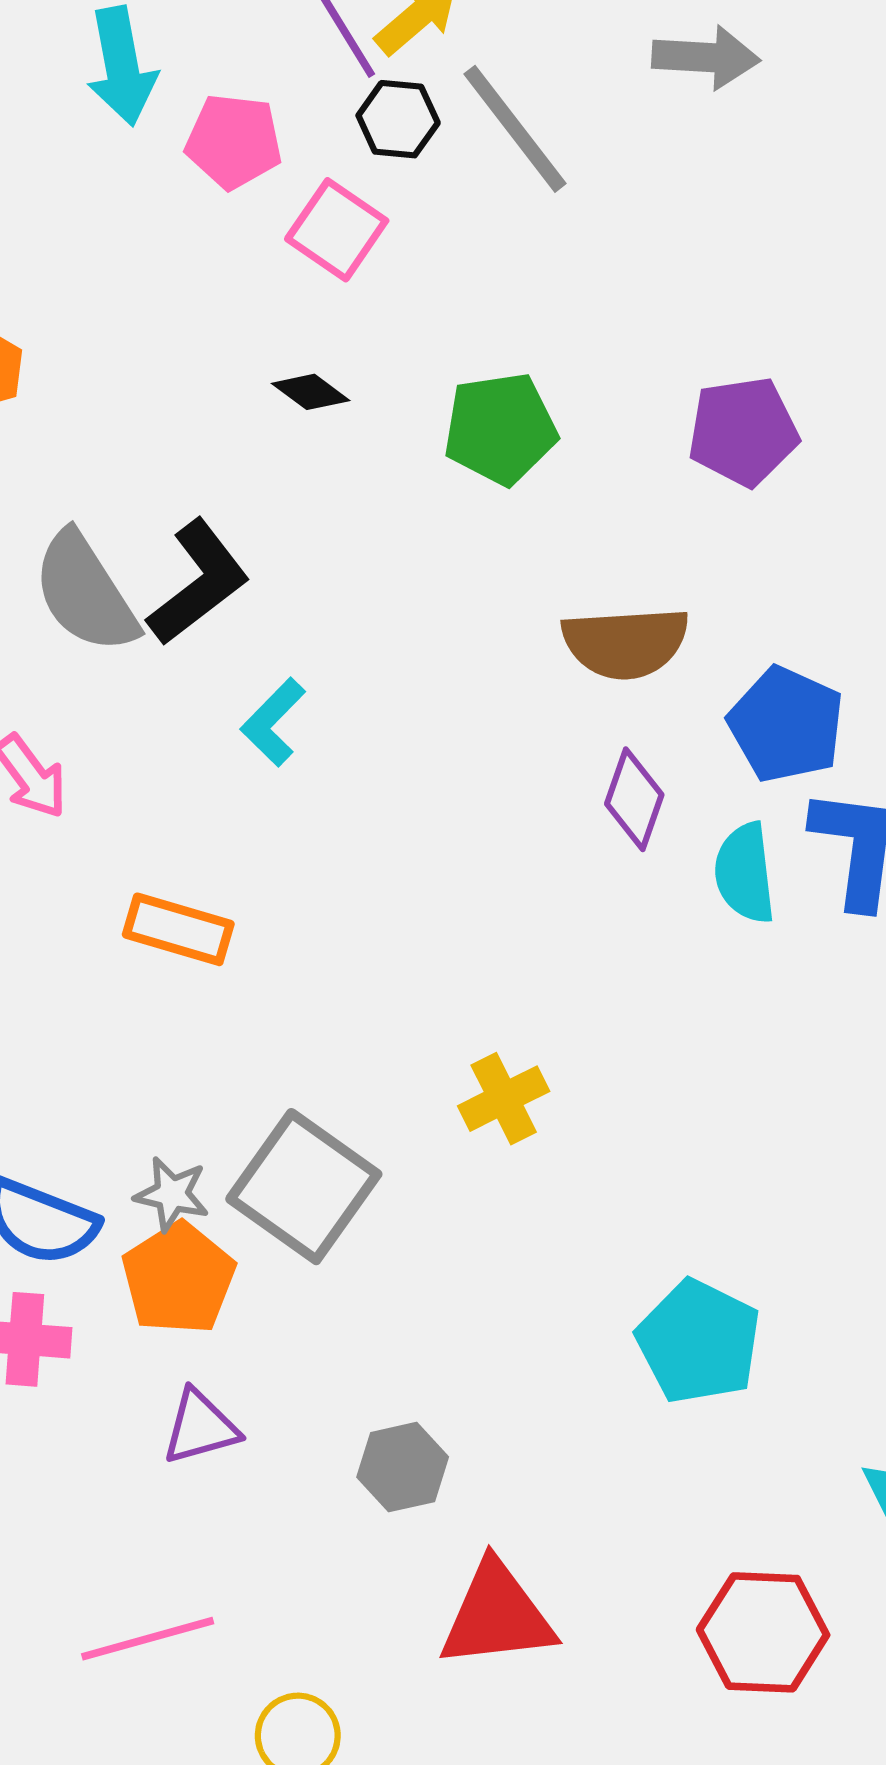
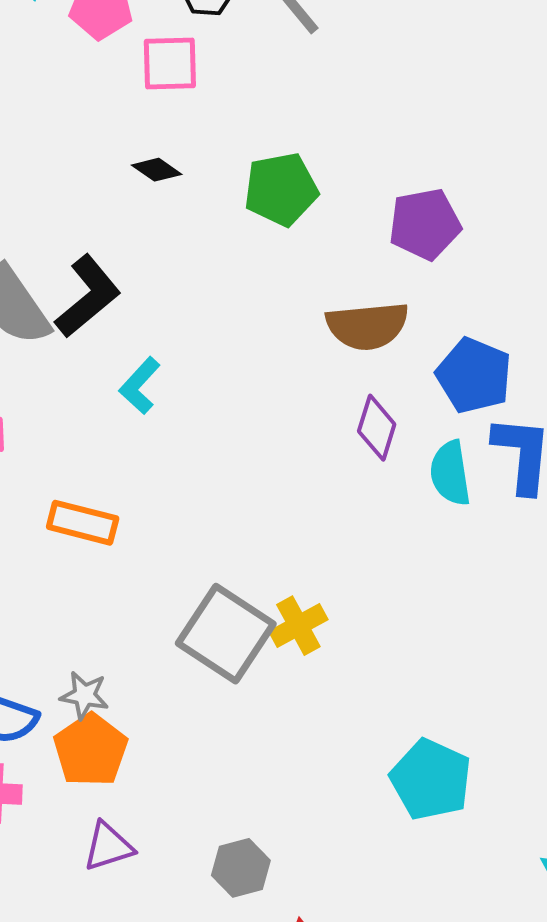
pink square: (337, 230) -> (170, 63), turned -34
purple pentagon: (743, 431) -> (425, 224), moved
gray square: (304, 1187) -> (226, 634), moved

